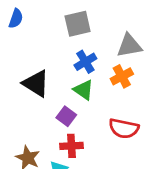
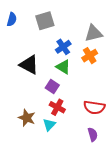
gray square: (78, 24) -> (45, 21), moved
red semicircle: (124, 128) -> (94, 107), moved
red cross: (71, 146) -> (57, 107), turned 35

